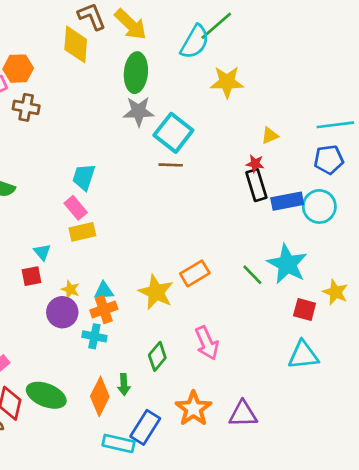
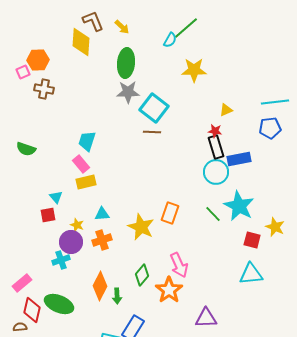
yellow arrow: (131, 24) -> (122, 27), size x0.6
cyan semicircle: (195, 42) -> (170, 40), size x0.6
cyan circle: (319, 206) -> (216, 172), moved
orange rectangle: (195, 273) -> (170, 213), turned -40
cyan triangle: (104, 291) -> (102, 214), moved
cyan cross: (94, 336) -> (61, 260), moved, turned -30
orange diamond: (100, 397) -> (100, 286), moved
orange star: (193, 409) -> (169, 290), moved

